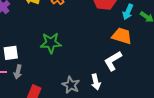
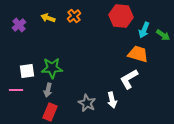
green star: (51, 43) -> (52, 68), moved
gray arrow: (18, 72) -> (48, 90), moved

